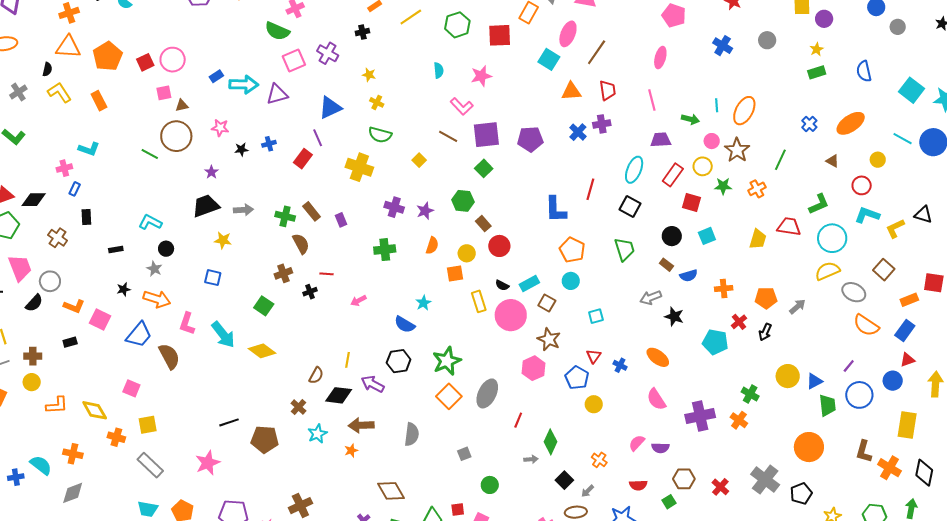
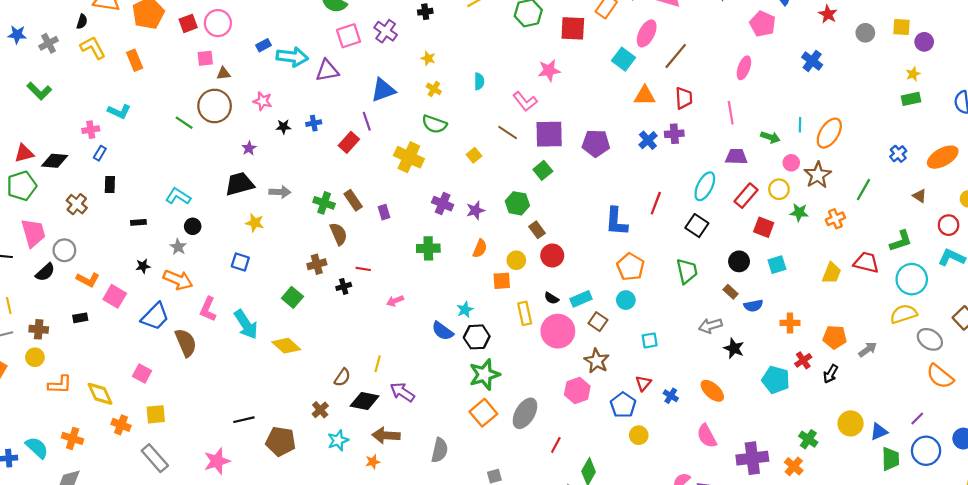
gray circle: (767, 40) -> (865, 33), moved
cyan semicircle: (439, 70) -> (479, 81), moved
black hexagon: (399, 361) -> (477, 337), moved

